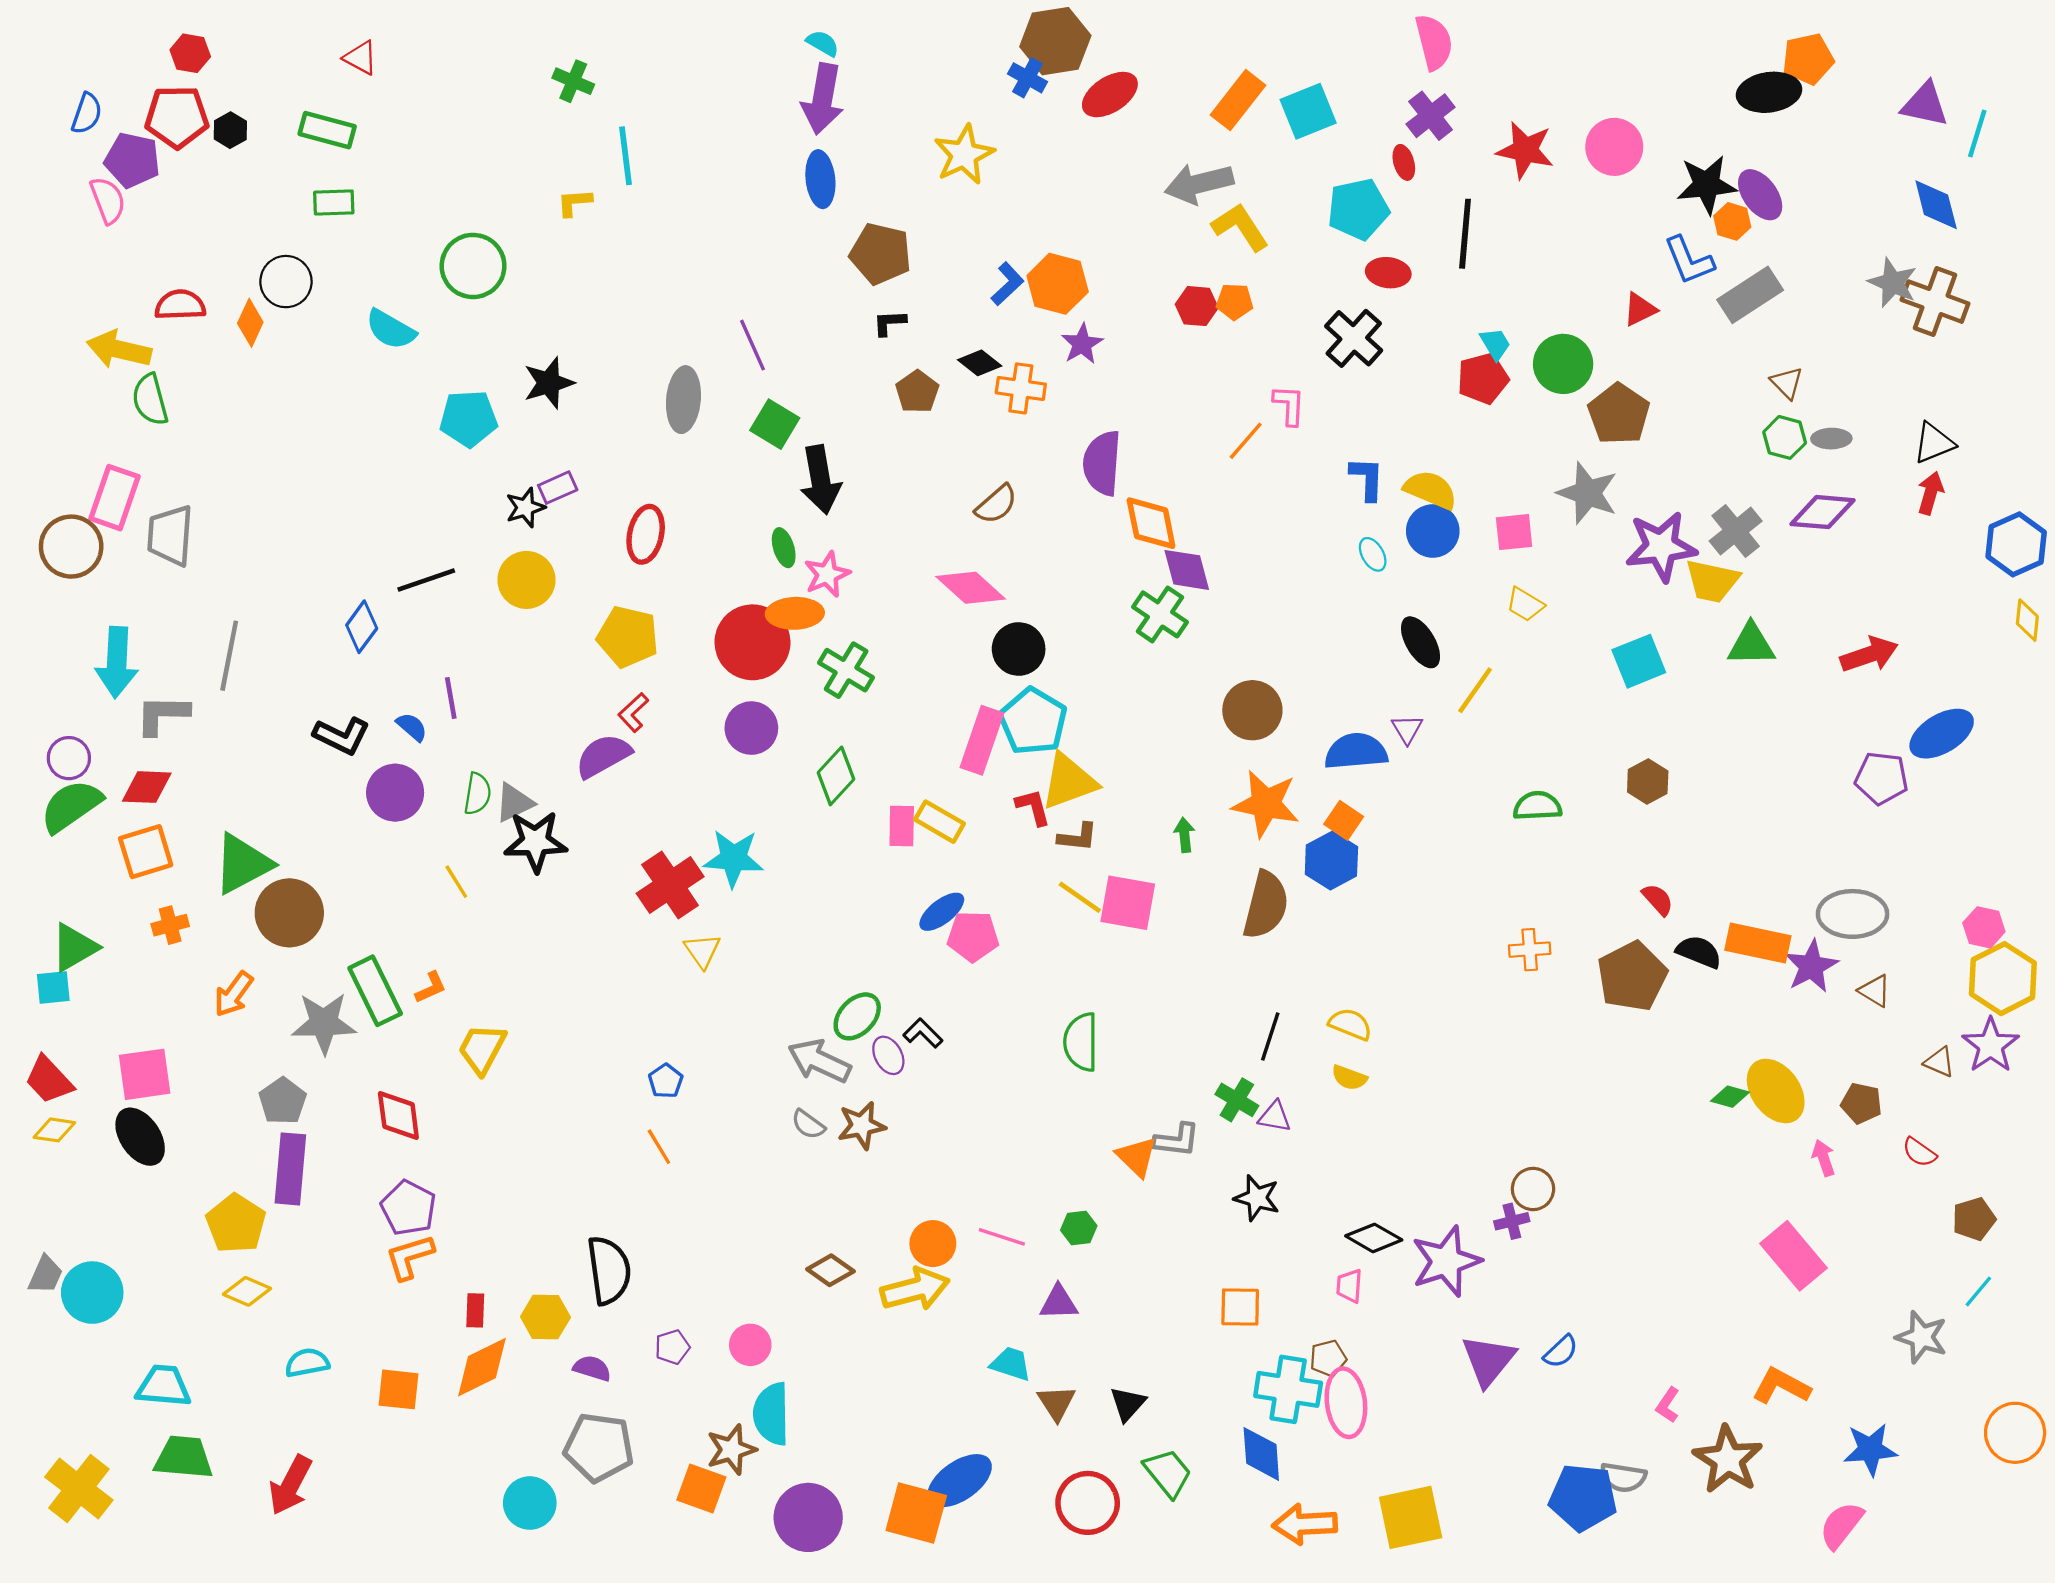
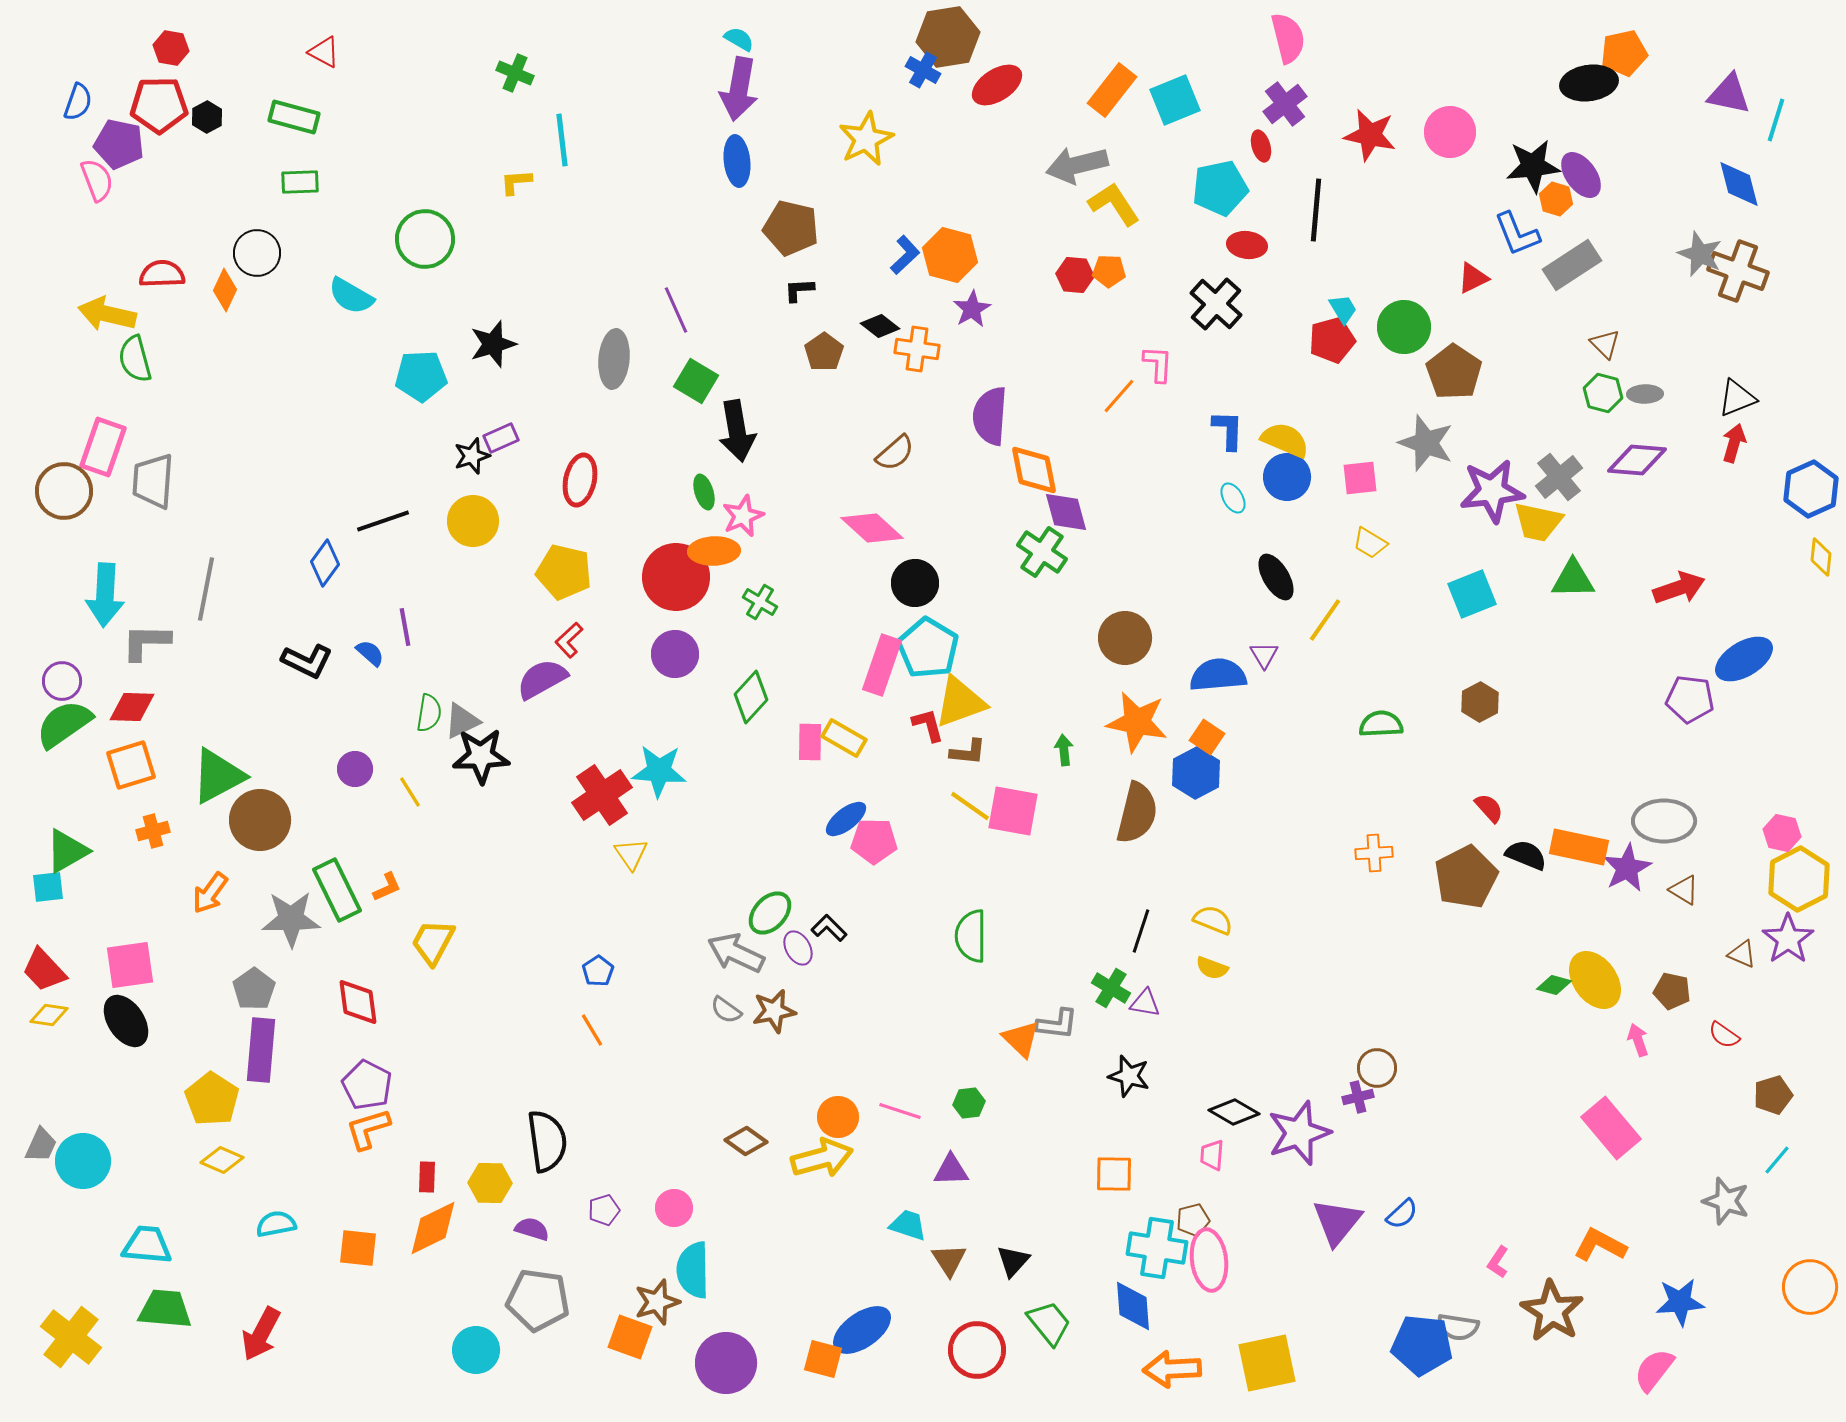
green cross: (846, 670) -> (760, 602), size x0.7
purple circle: (395, 793) -> (355, 769), moved, size x0.7
orange square: (916, 1513) -> (823, 1359), size x0.7

